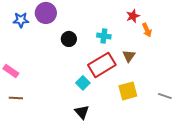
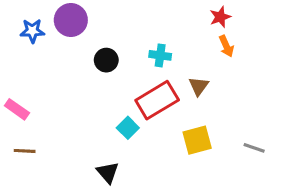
red star: (133, 16) -> (220, 17), moved
black triangle: (82, 112) -> (108, 172), moved

